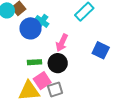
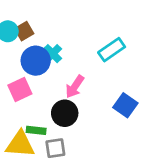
green rectangle: (35, 62) -> (36, 130), moved
pink square: (42, 81) -> (20, 90), moved

